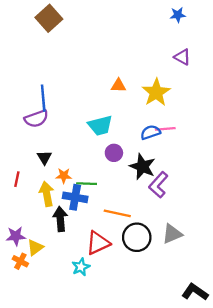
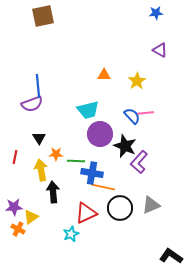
brown square: (49, 18) -> (43, 16), turned 30
yellow star: (156, 92) -> (137, 81), size x0.7
blue semicircle: (150, 132) -> (132, 116), turned 66
purple circle: (114, 153) -> (100, 134), size x1.6
blue cross: (75, 197) -> (92, 173), moved

